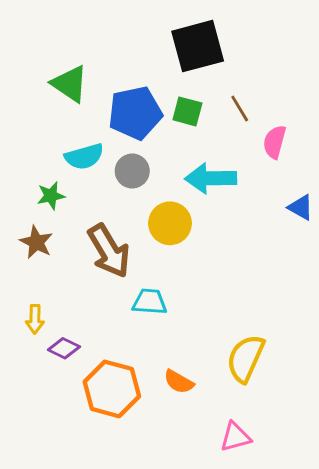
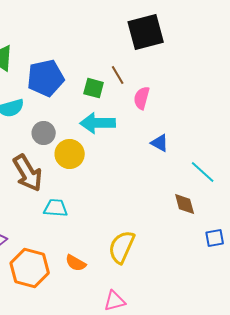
black square: (198, 46) -> (146, 32), moved
green square: (187, 111) -> (94, 88), moved
gray circle: (132, 171) -> (44, 133), moved

